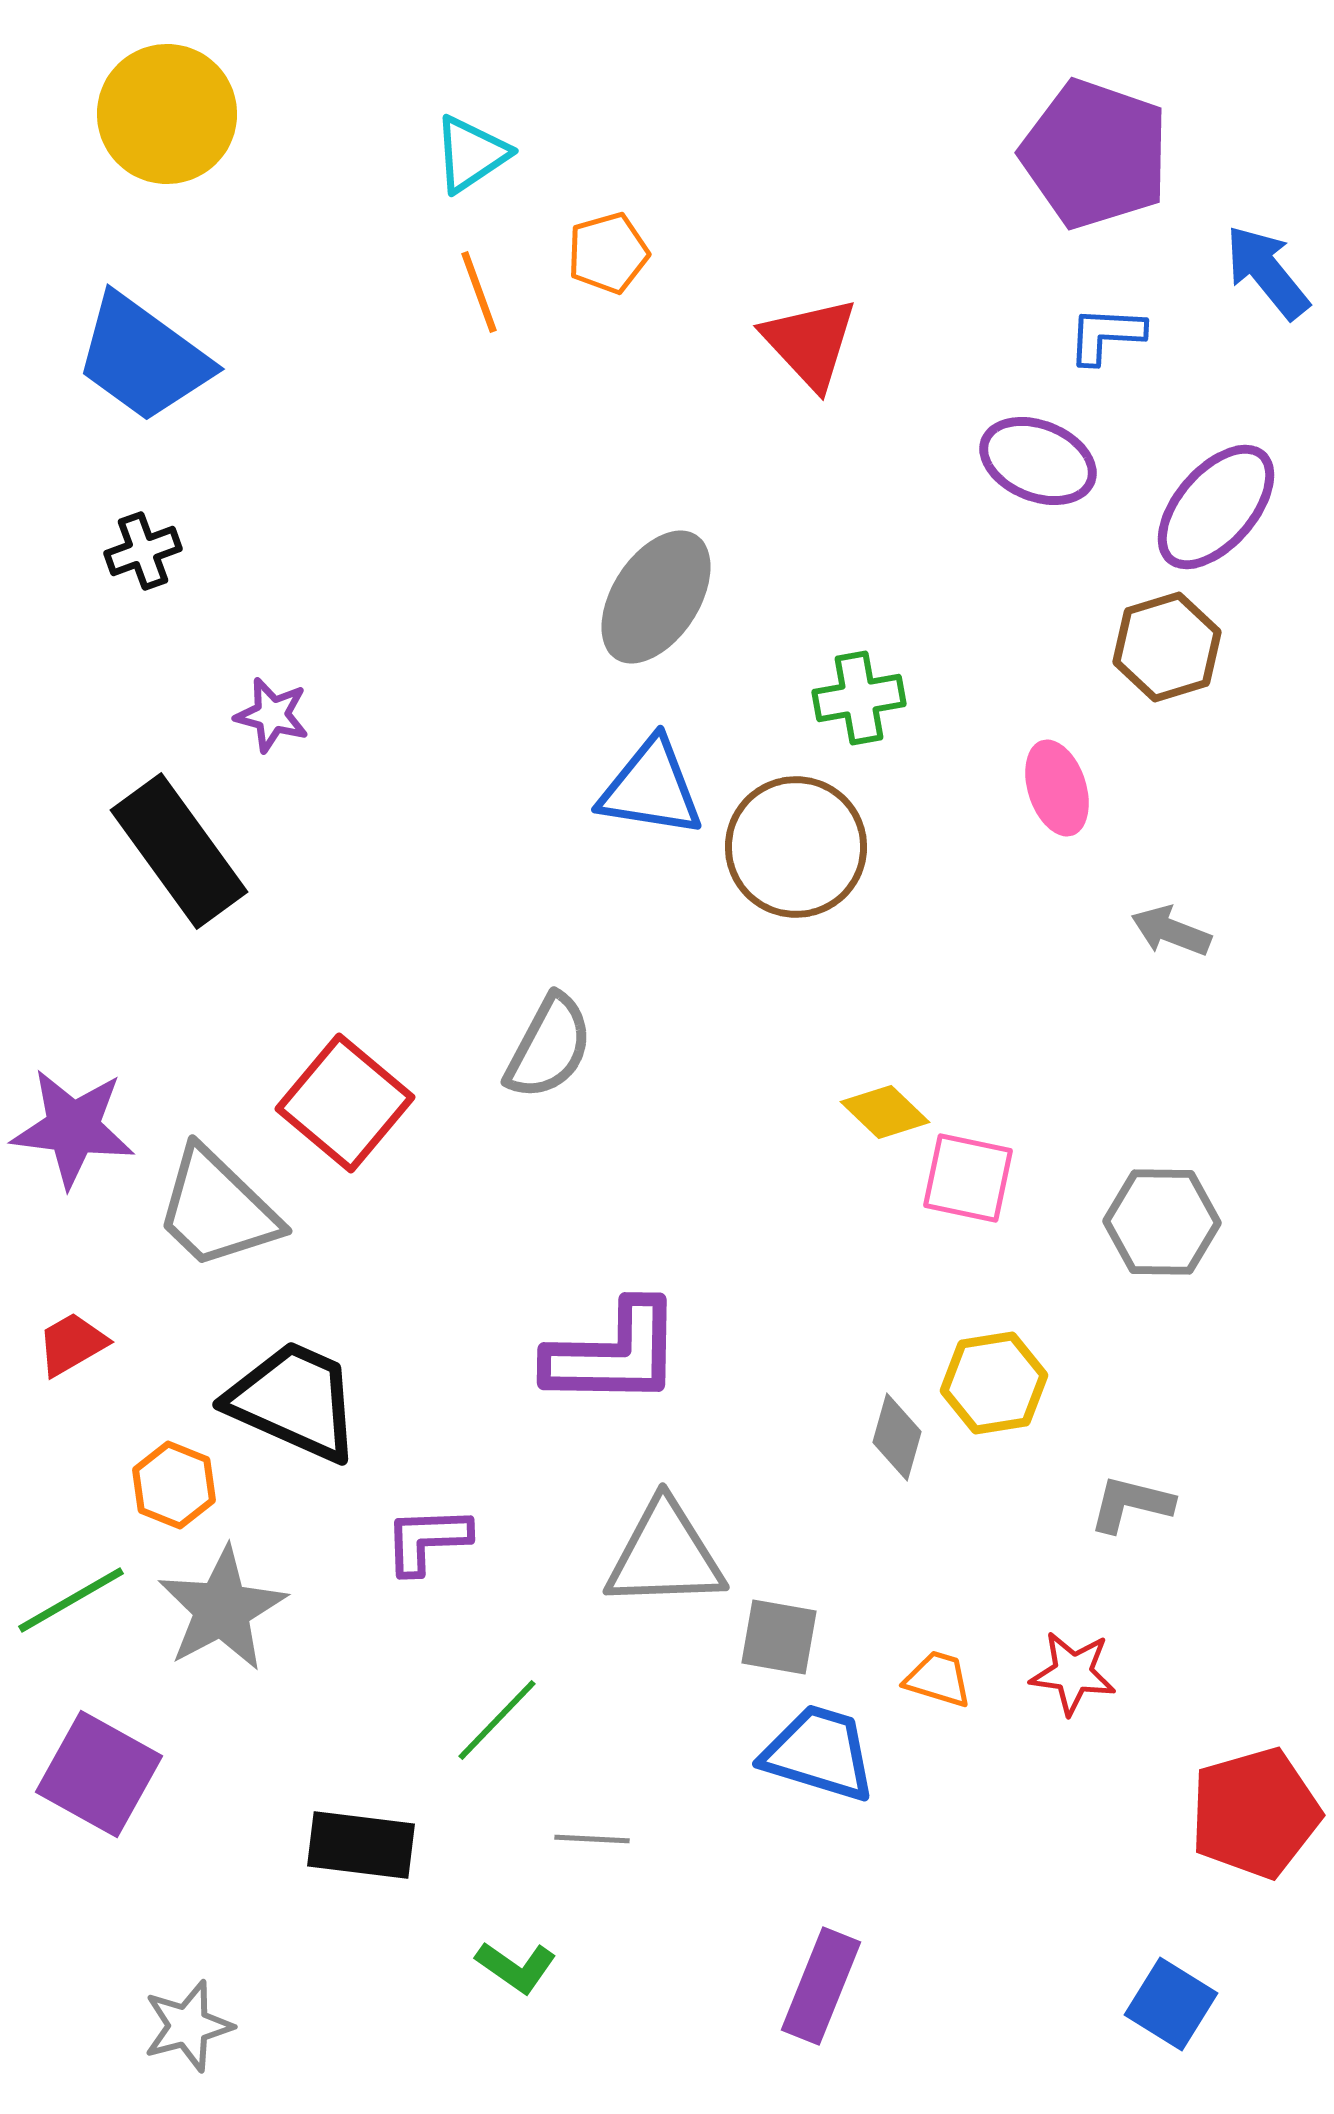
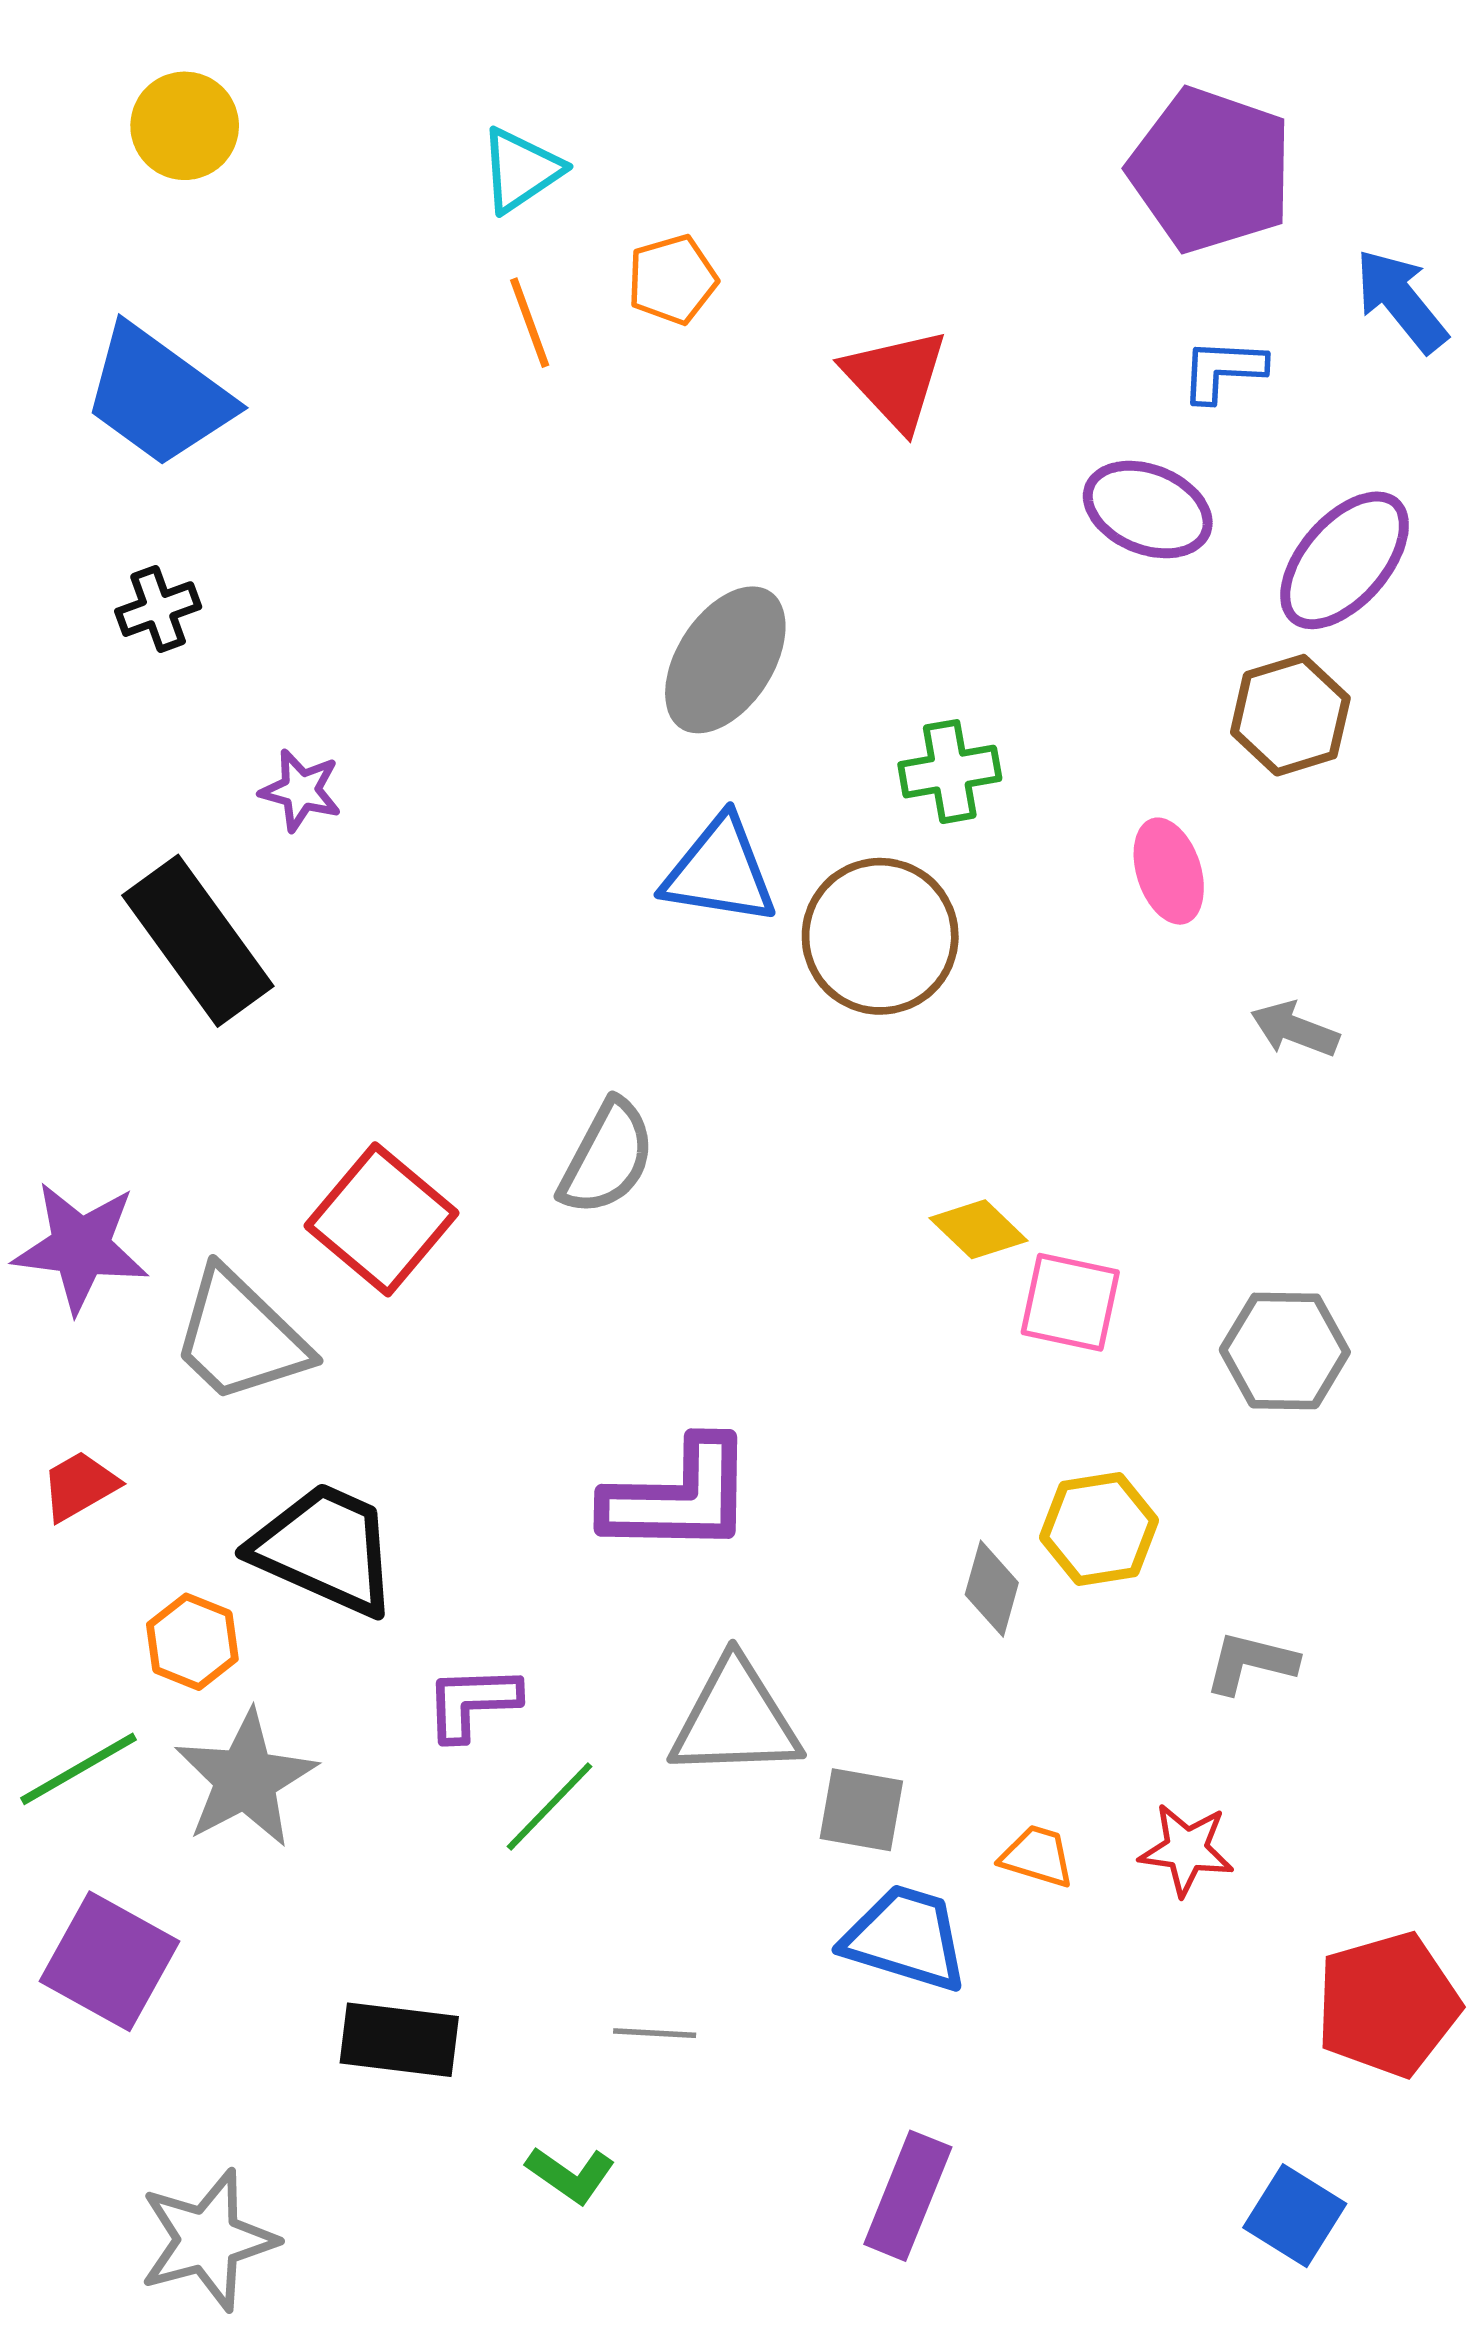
yellow circle: (167, 114) -> (185, 126), size x0.7
green line: (497, 1720) -> (550, 1806), moved
gray star: (188, 2026) -> (208, 2240), size x1.4

